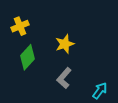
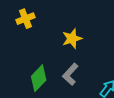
green diamond: (27, 57) -> (39, 78), moved

